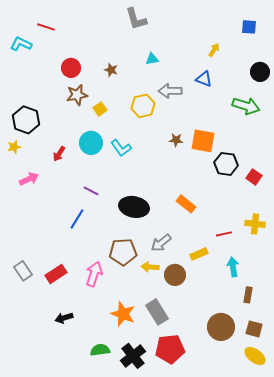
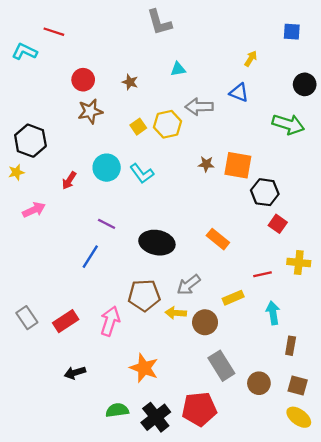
yellow square: (100, 109) -> (138, 127), moved
red square: (254, 177) -> (278, 224), moved
gray rectangle: (157, 312) -> (221, 366), moved
brown circle: (221, 327) -> (259, 383), size x0.7

